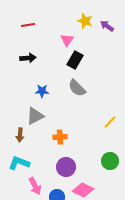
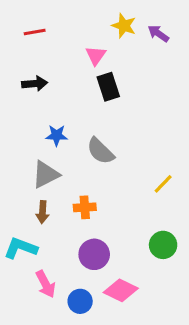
black rectangle: (75, 60) -> (108, 87), turned -48
gray semicircle: (77, 88) -> (100, 151), moved
brown arrow: (20, 135) -> (42, 212), moved

